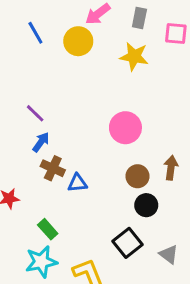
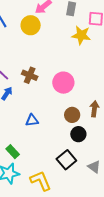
yellow star: (134, 56) -> (81, 35), moved
brown cross: (53, 168) -> (30, 75), moved

